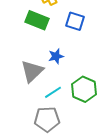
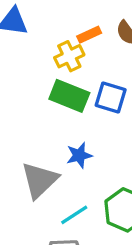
green rectangle: (37, 20) -> (69, 96), moved

